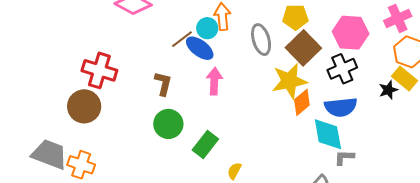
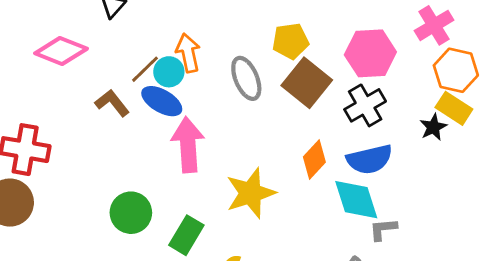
brown line: (182, 39) -> (145, 69), moved
pink arrow: (214, 81) -> (188, 145), size x1.4
yellow star: (289, 81) -> (251, 193), moved
brown L-shape: (163, 84) -> (112, 103), moved, turned -45

